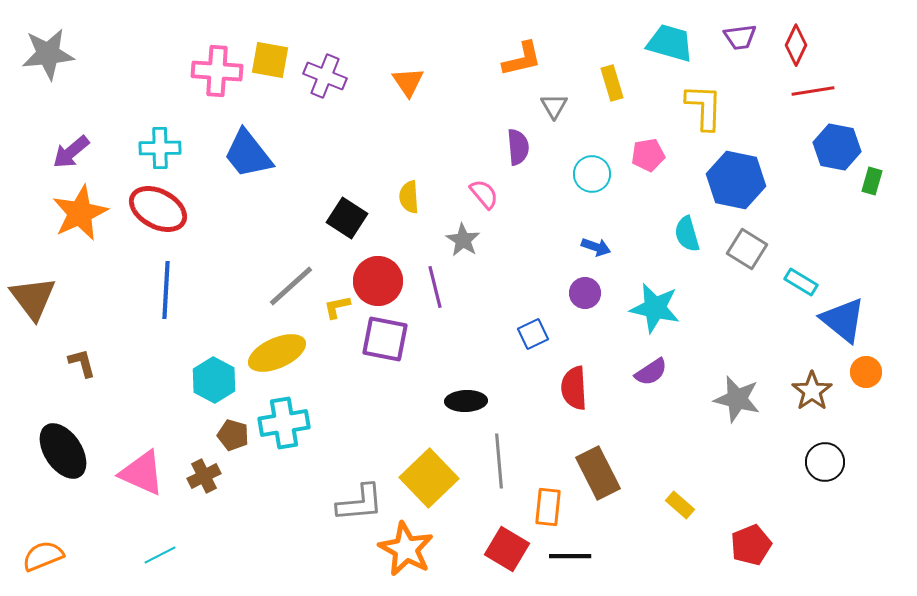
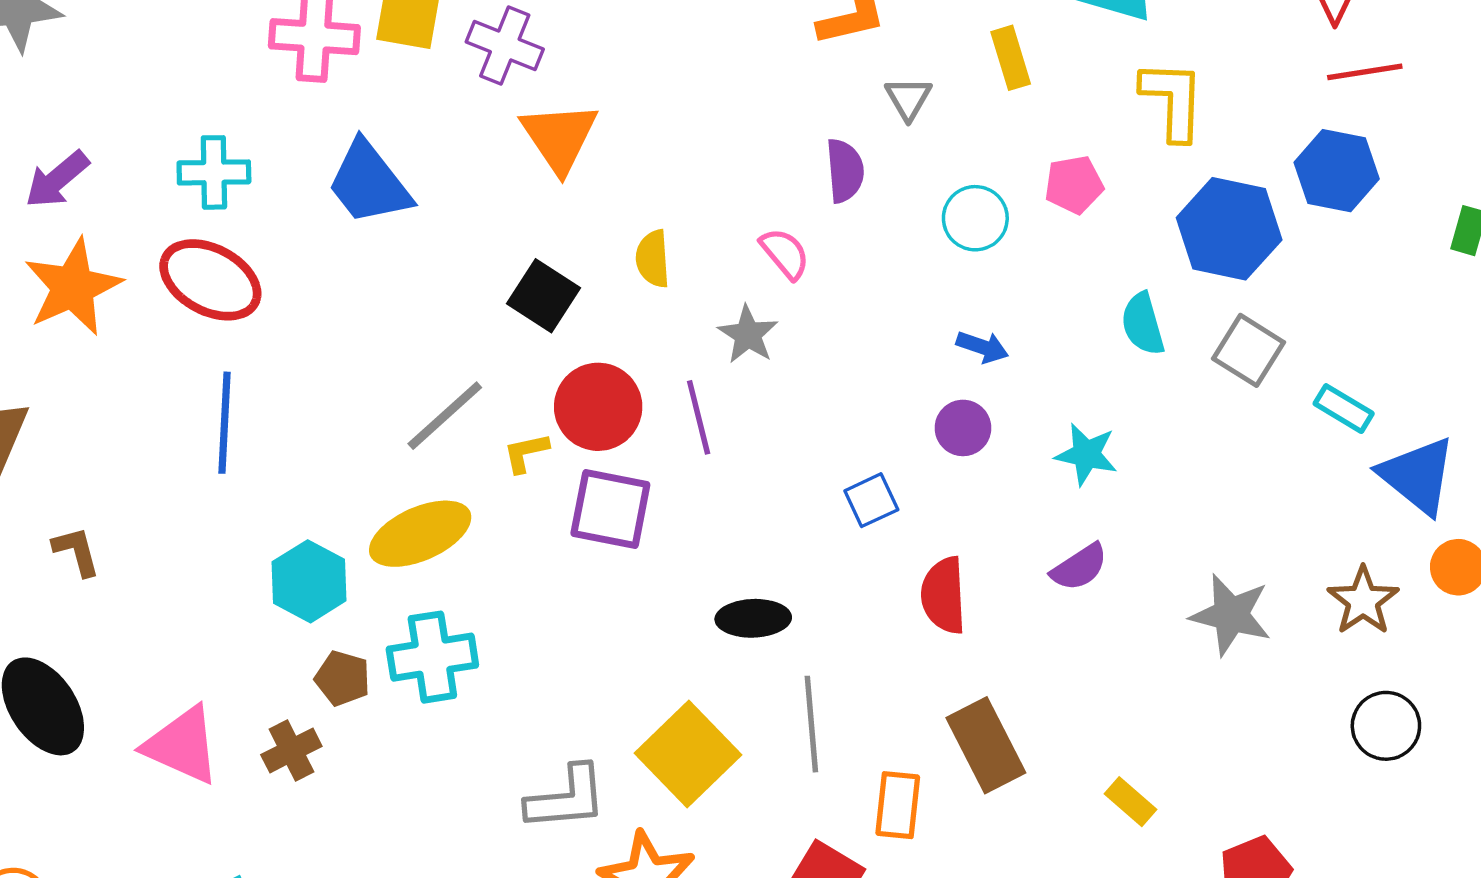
orange triangle: (408, 82) -> (559, 137), moved, size x1.4
blue hexagon: (837, 147) -> (1337, 171), moved
cyan star: (655, 308) -> (1086, 454), size x0.7

